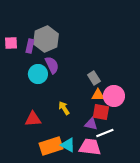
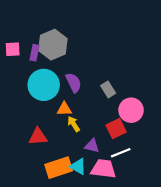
purple semicircle: (52, 65) -> (74, 83), moved
cyan circle: (38, 74) -> (44, 85), size x1.4
orange triangle: (98, 95) -> (64, 109), moved
red square: (101, 112) -> (116, 129), turned -36
purple triangle: (91, 124) -> (92, 146), moved

